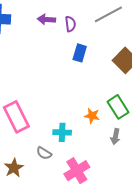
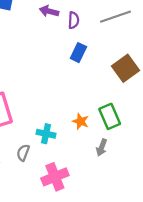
gray semicircle: (44, 153) -> (23, 153), turned 70

